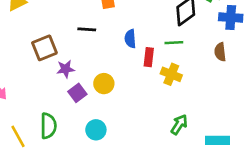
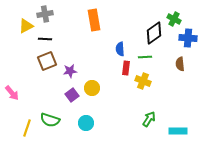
black line: (87, 29) -> (45, 39), moved
blue semicircle: (130, 39) -> (120, 49), moved
purple star: (66, 69) -> (70, 71), moved
green semicircle: (48, 126) -> (50, 120), turned 108
yellow line: (18, 136) -> (27, 128), turned 48

